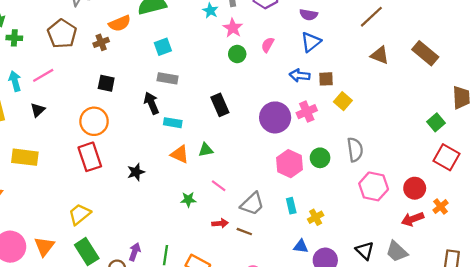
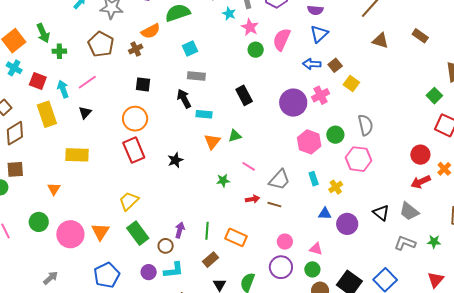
pink semicircle: (268, 45) -> (282, 39), size x1.6
brown rectangle: (425, 53) -> (420, 36), size x0.7
brown square: (326, 79) -> (335, 65), turned -32
orange triangle: (180, 154) -> (212, 142), turned 48
pink hexagon: (374, 186) -> (359, 159), moved

